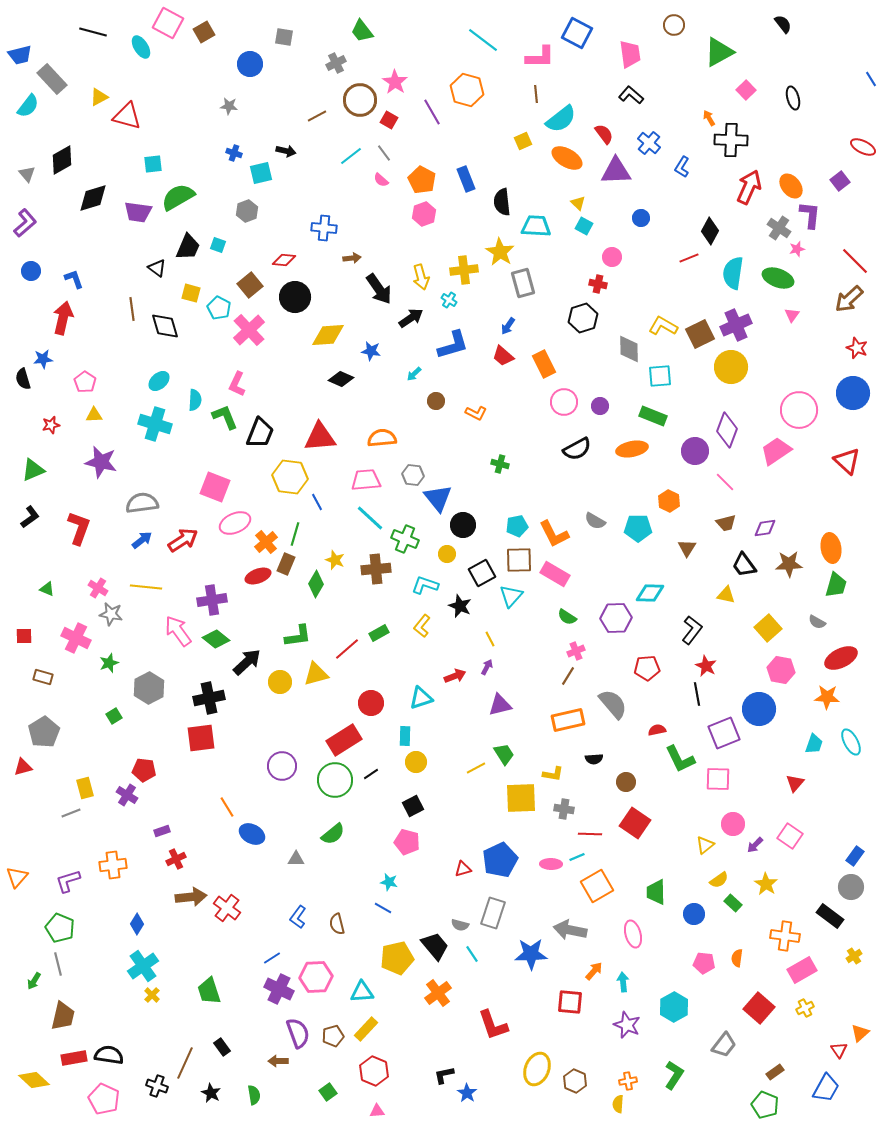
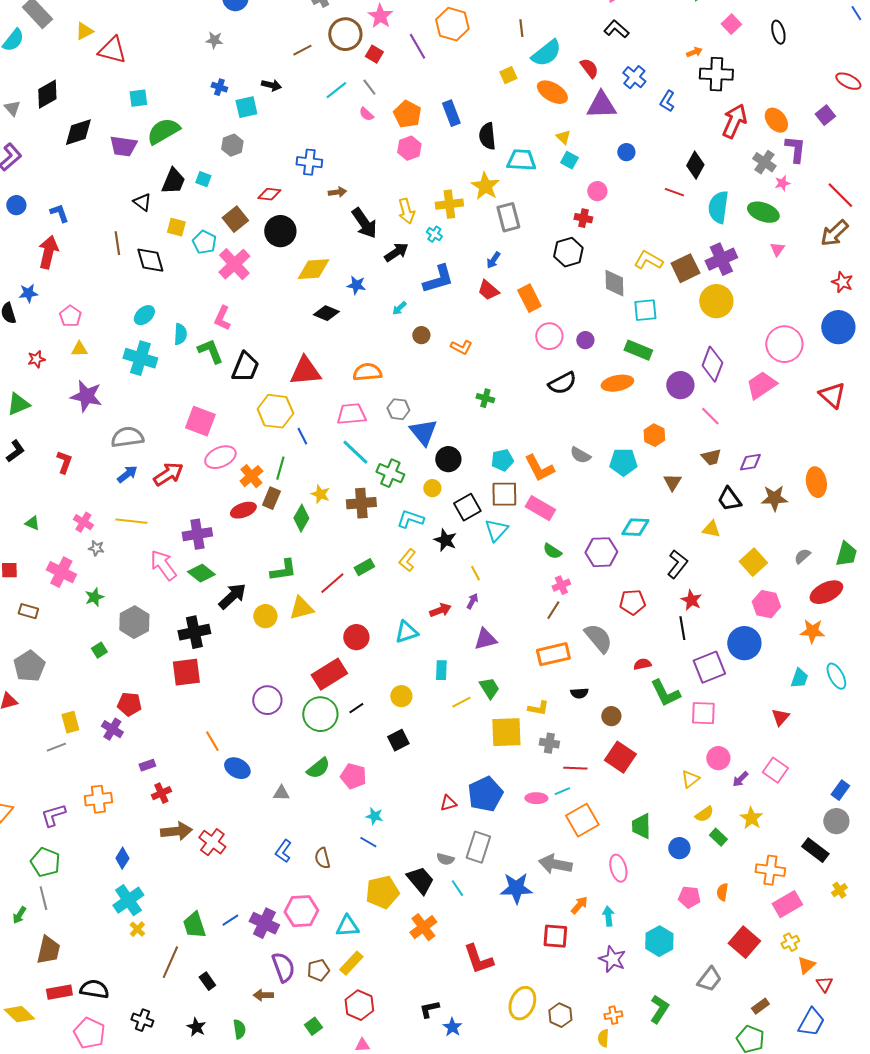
orange arrow: (709, 118) -> (694, 52), turned 98
red line: (689, 258) -> (674, 192), turned 42
red L-shape: (79, 528) -> (64, 462), size x0.7
green trapezoid: (836, 585) -> (846, 554), moved
gray star: (111, 614) -> (96, 548), size x0.7
gray semicircle: (817, 622) -> (802, 556), turned 108
cyan rectangle: (405, 736) -> (441, 670), moved
pink pentagon: (407, 842) -> (353, 776), moved
blue line: (272, 958) -> (230, 920), moved
orange triangle: (860, 1033) -> (806, 965), moved
brown line: (185, 1063) -> (170, 962), moved

